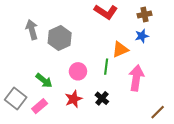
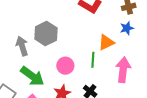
gray arrow: (32, 30) -> (22, 46), moved
green arrow: (44, 81) -> (32, 76), size x1.4

